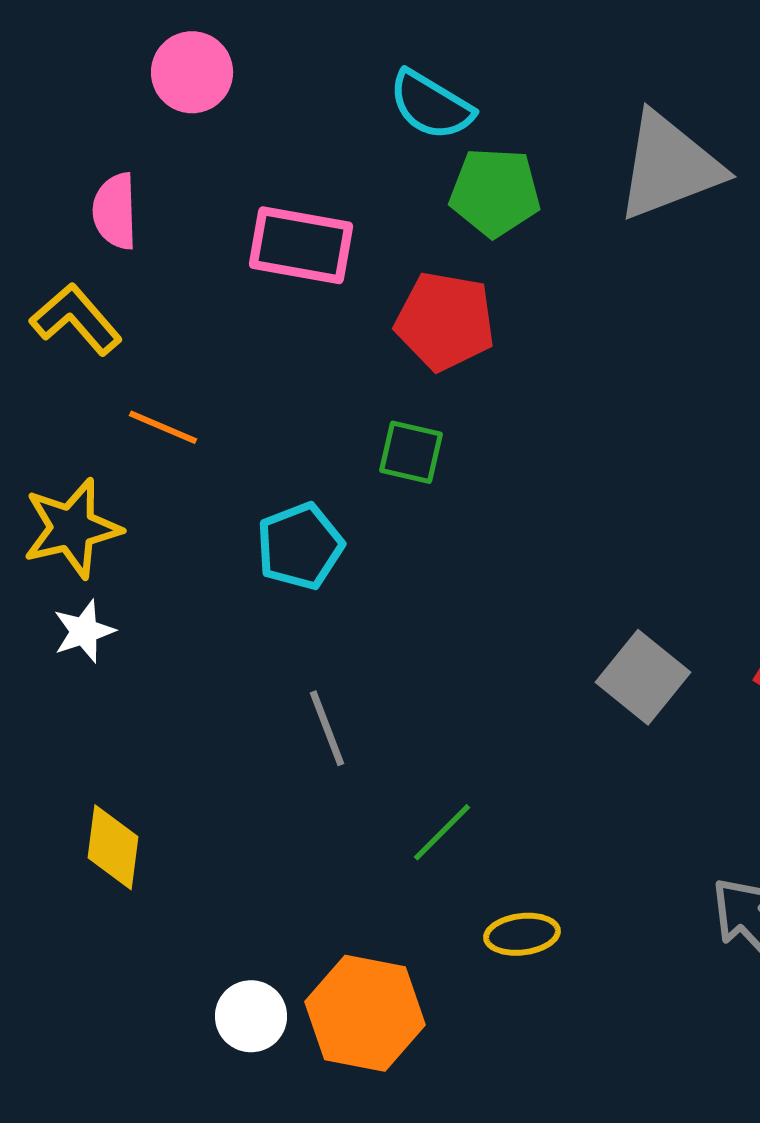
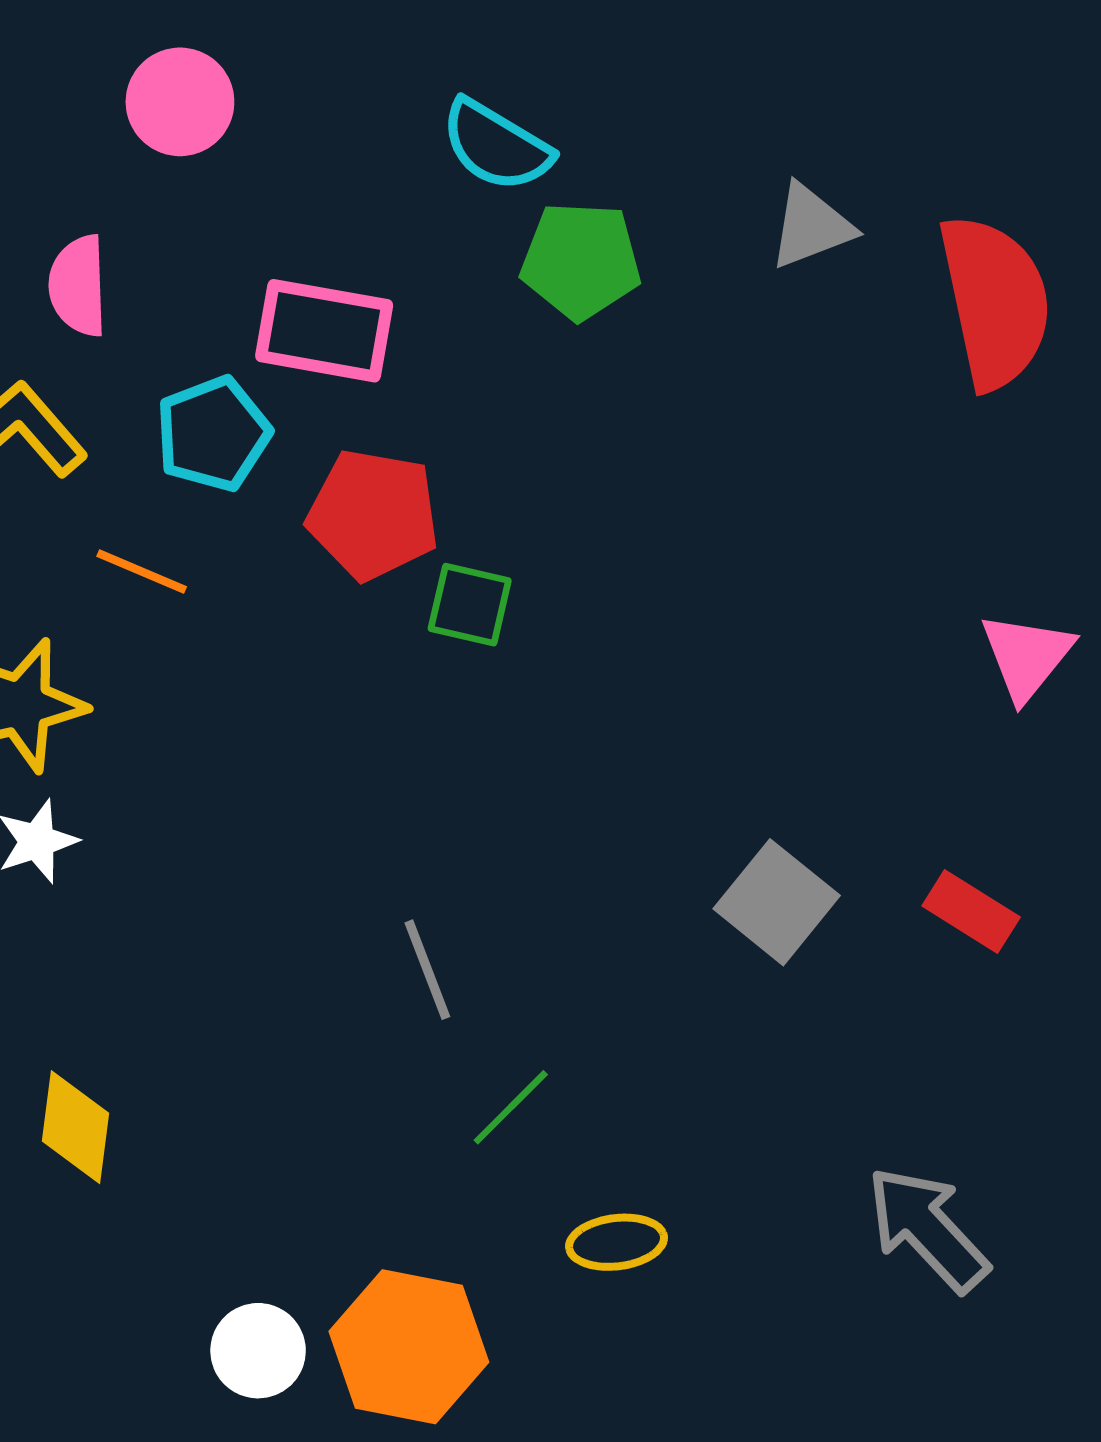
gray triangle: (669, 166) -> (811, 226), size x0.6
red pentagon: (445, 321) -> (373, 515), moved
cyan pentagon: (300, 546) -> (213, 434), moved
gray line: (327, 728) -> (427, 970), moved

